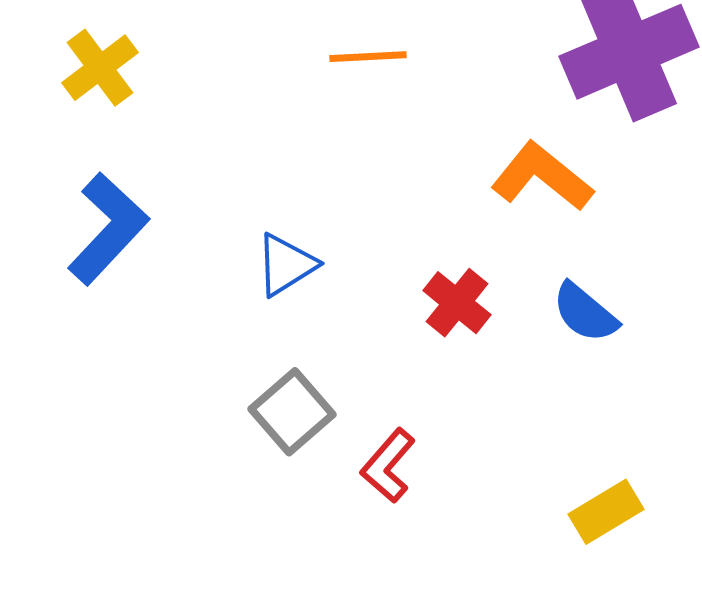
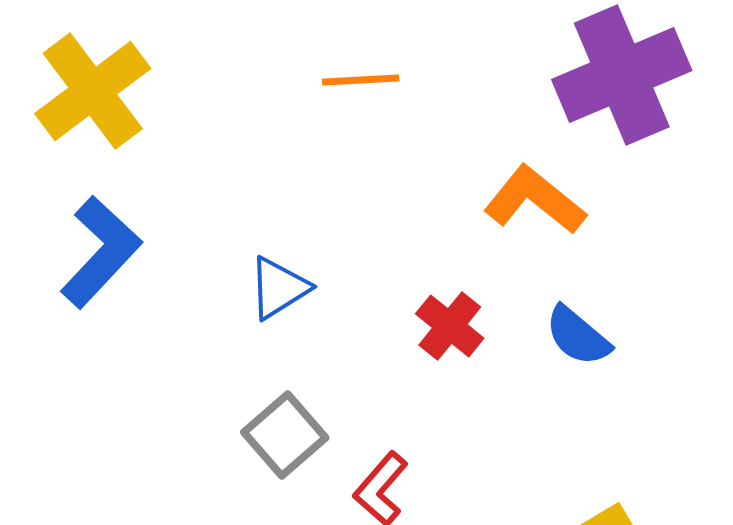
yellow cross: (100, 68) -> (93, 91), size x1.5

